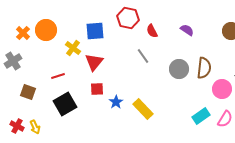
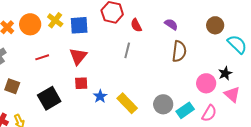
yellow cross: (73, 48) -> (55, 20), moved
gray line: (143, 56) -> (127, 50), turned 49
brown semicircle: (204, 68) -> (179, 51), moved
gray circle: (179, 69) -> (163, 104), moved
red line: (58, 76) -> (42, 57), moved

